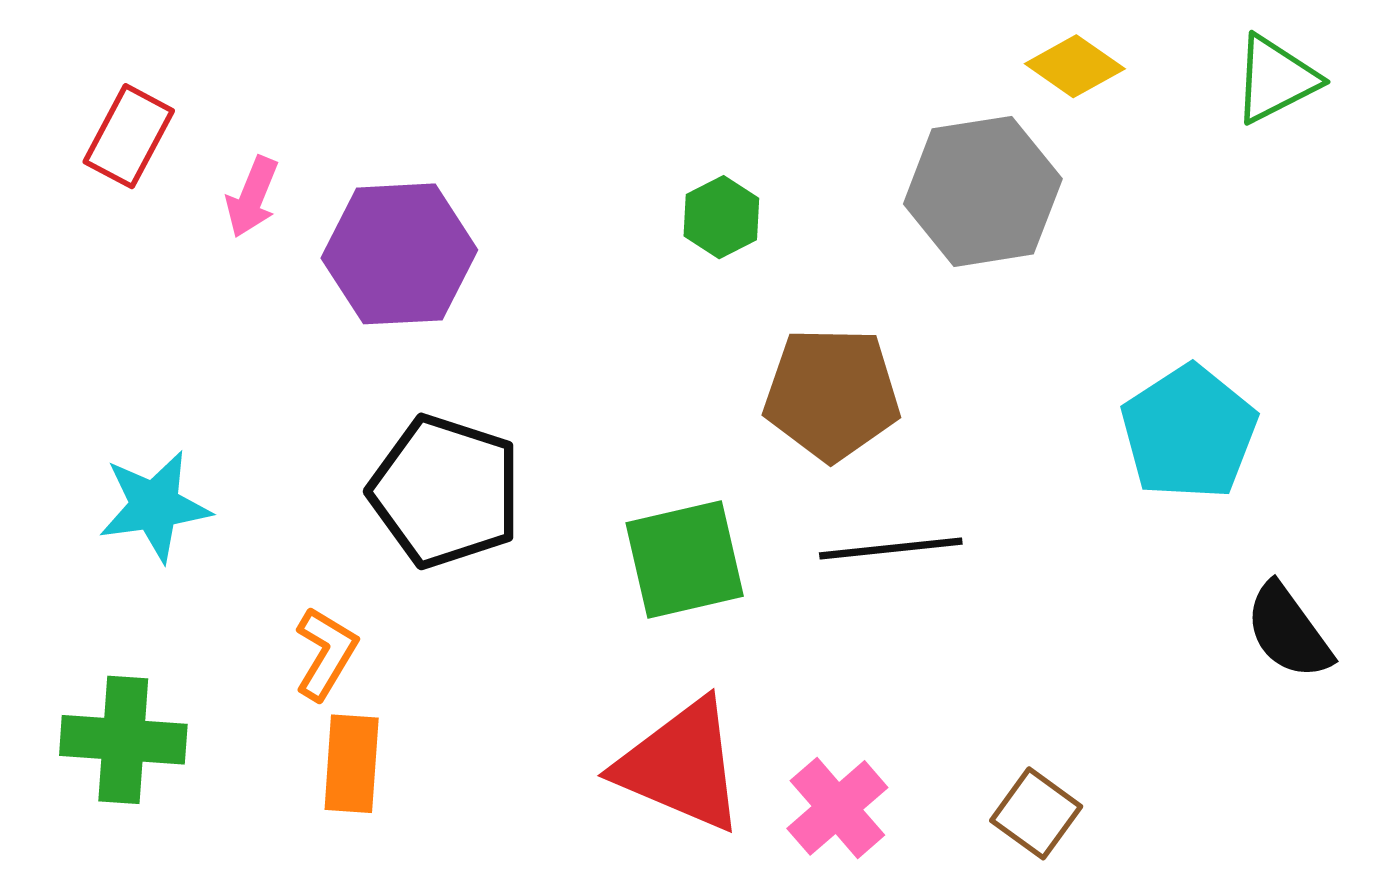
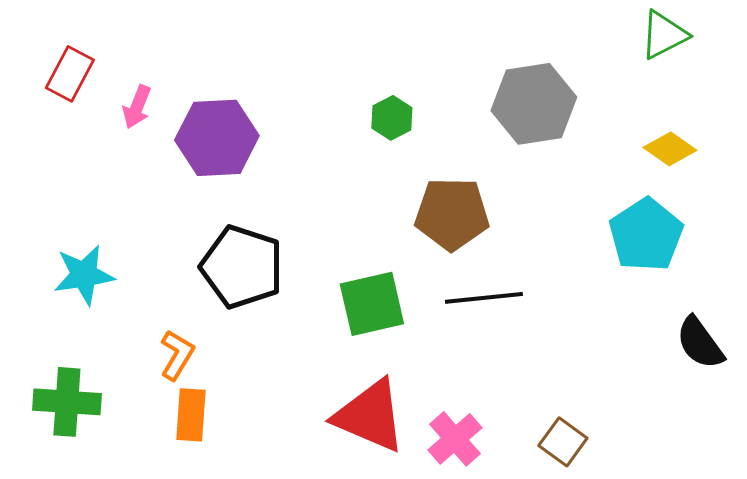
yellow diamond: (1075, 66) -> (670, 149), moved
green triangle: (1275, 79) -> (664, 35), moved

